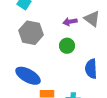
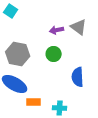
gray hexagon: (31, 33) -> (18, 54), moved

